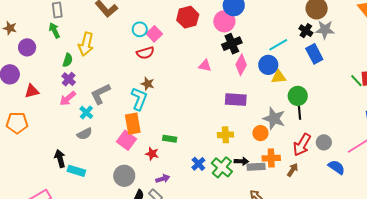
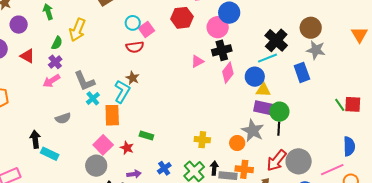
black cross: (306, 31) -> (276, 40), moved, size x1.6
pink triangle: (205, 66) -> (197, 61), moved, turned -48
red triangle: (32, 91) -> (27, 56), moved, turned 35
gray L-shape: (100, 94) -> (84, 81), turned -95
purple rectangle: (236, 100) -> (265, 108), moved
cyan cross: (86, 112) -> (93, 98), moved
pink square: (126, 140) -> (103, 145), moved
gray circle: (324, 142) -> (299, 161), size x1.6
black arrow: (241, 161) -> (214, 168), turned -96
blue cross: (198, 164) -> (164, 168), moved

